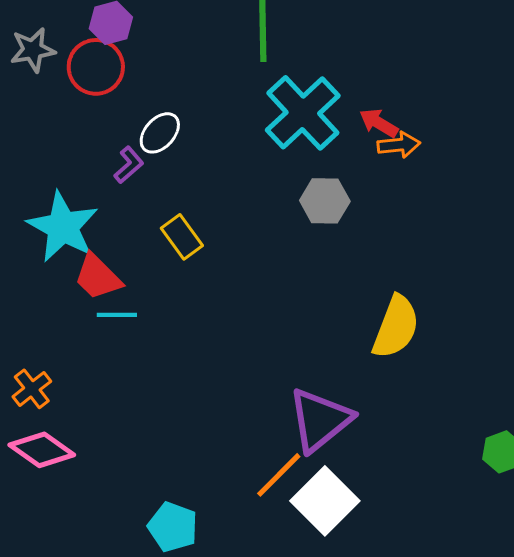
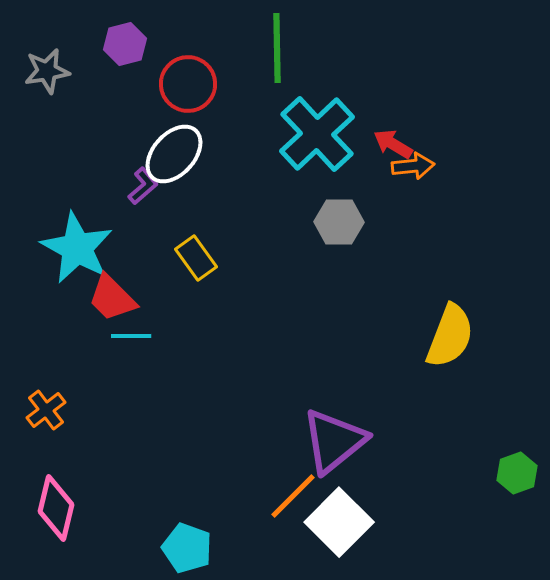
red circle: (96, 67) -> (188, 84), moved
white ellipse: (160, 133) -> (174, 154), size x1.4
yellow semicircle: (396, 327) -> (450, 336), moved
pink diamond: (42, 450) -> (56, 508), moved, turned 68

